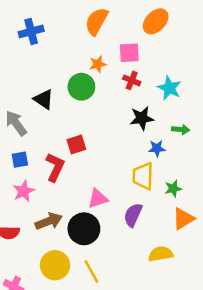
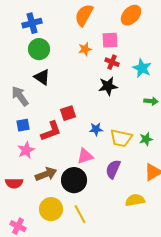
green circle: (81, 87) -> (39, 49), moved
black star: (142, 118) -> (108, 86), moved
blue star: (157, 148) -> (96, 129), moved
red L-shape: (55, 167) -> (51, 131), turned 45
yellow trapezoid: (143, 176) -> (121, 138), turned -80
green star: (173, 189) -> (146, 139), moved

